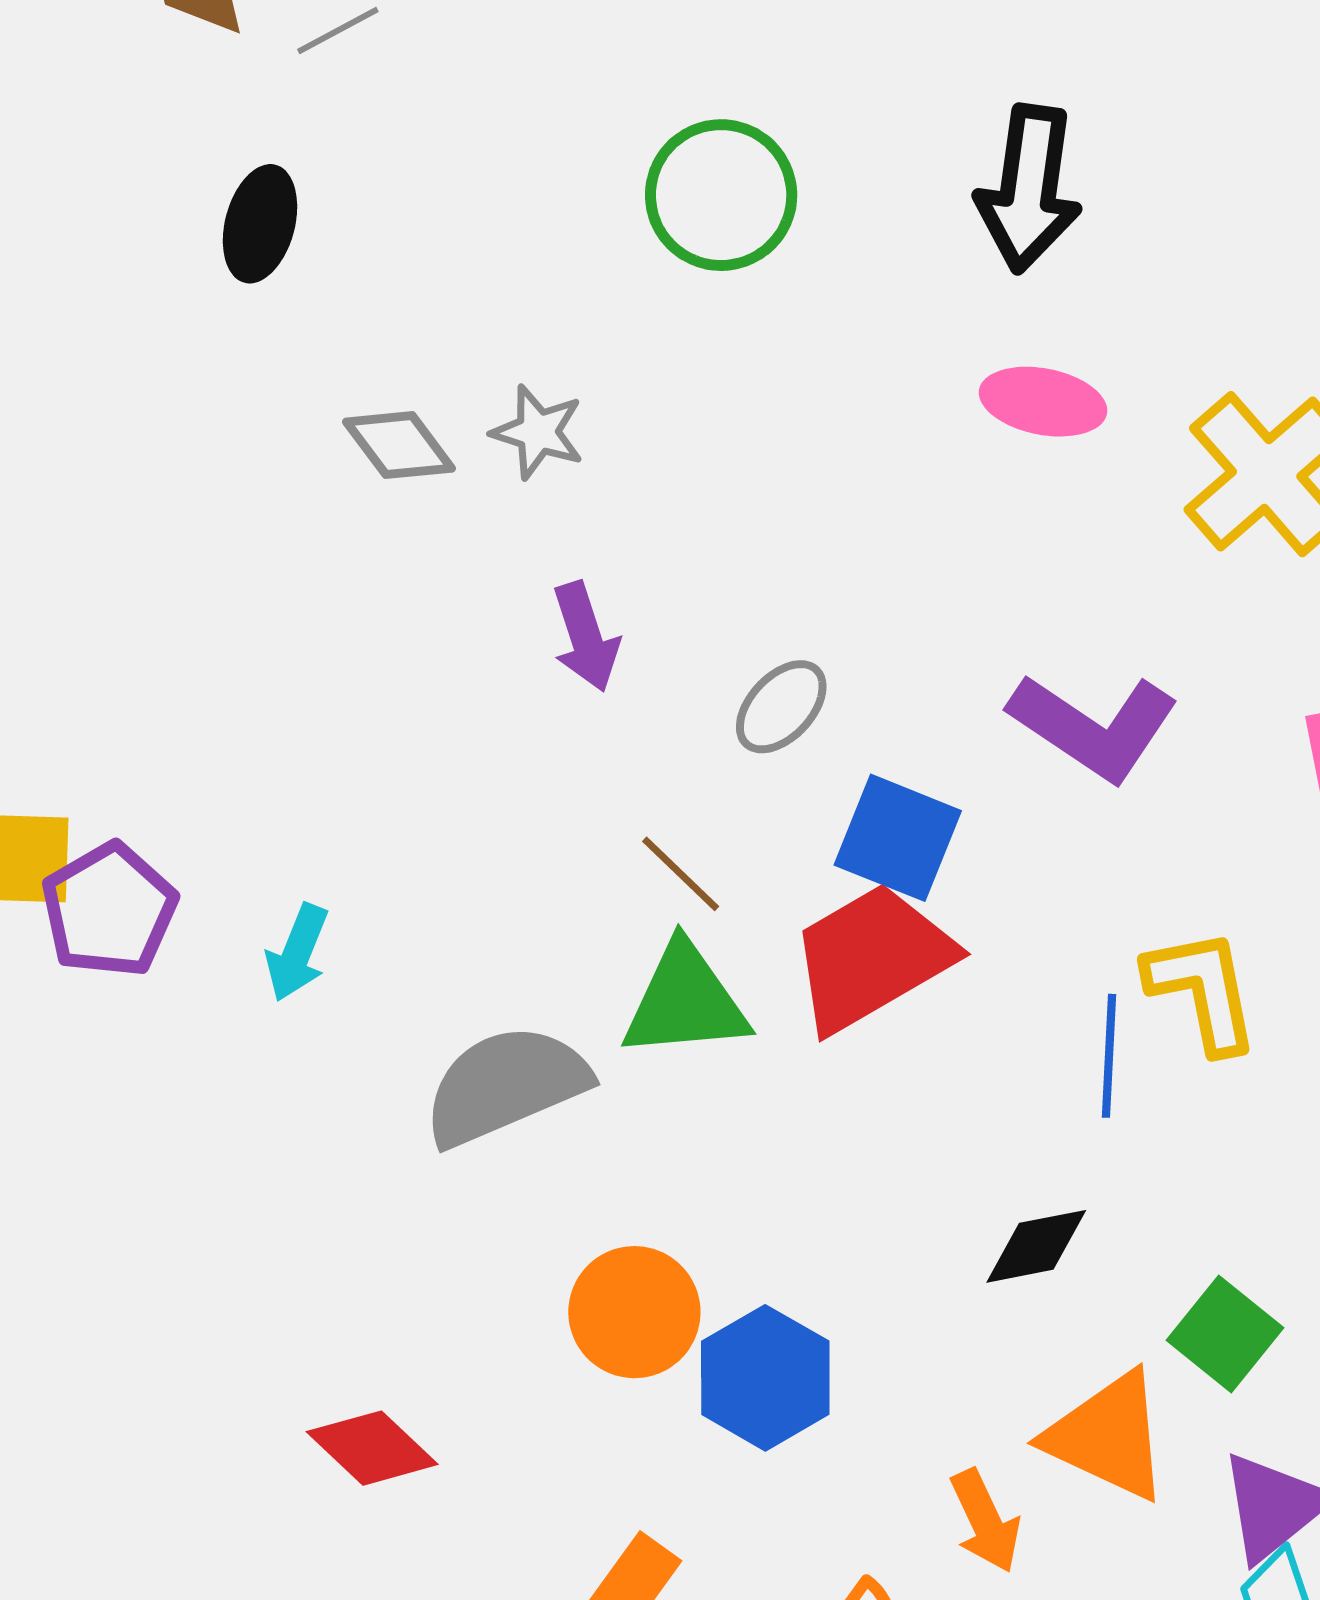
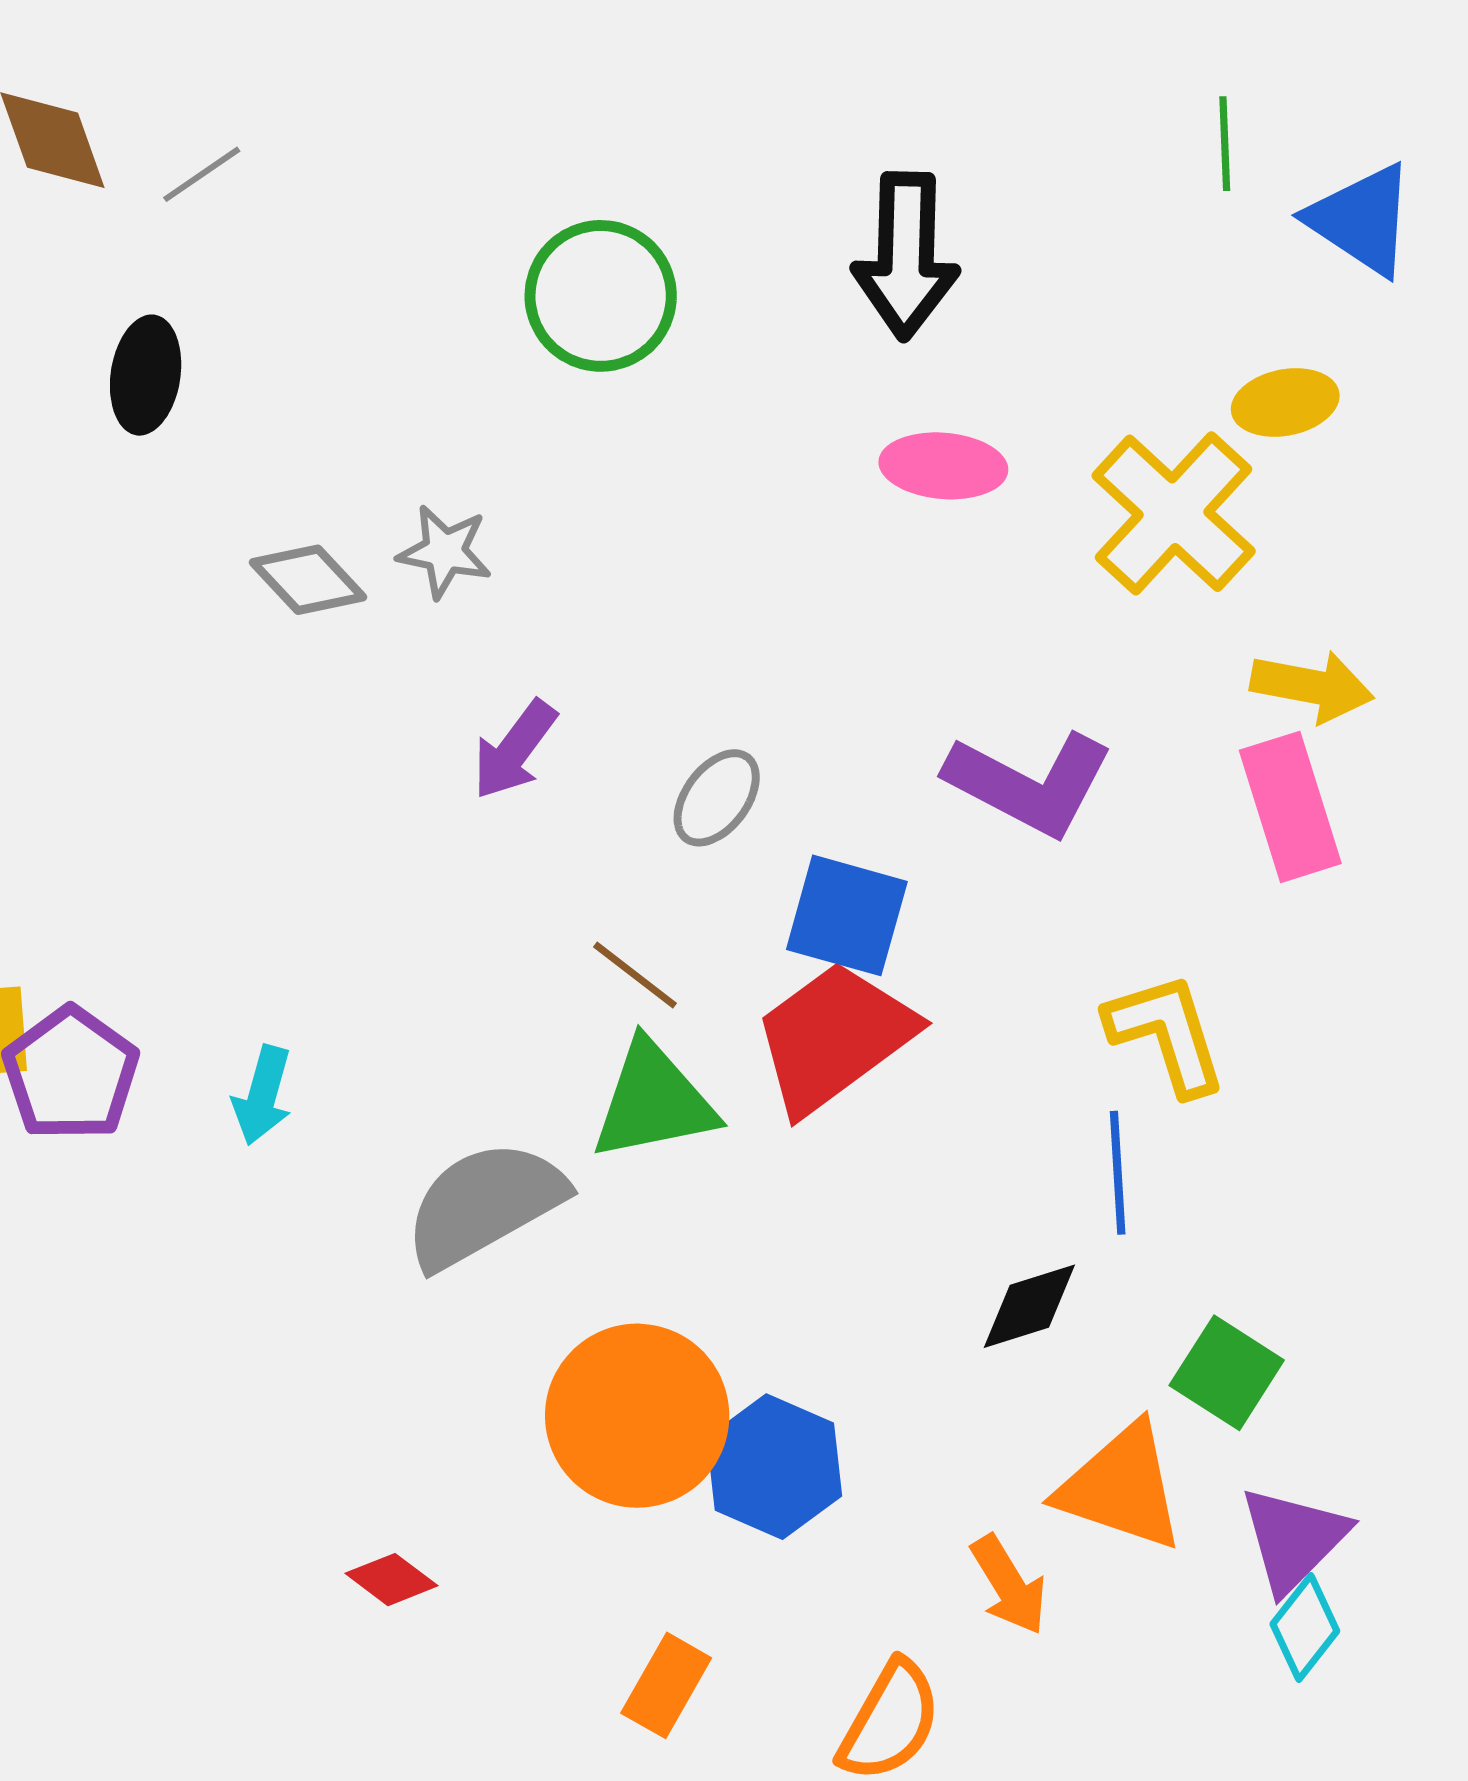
purple arrow: (586, 637) -> (514, 750), turned 61
blue line: (1109, 1056) -> (1118, 1173), moved
orange circle: (634, 1312) -> (637, 1416), size x1.4
red diamond: (372, 1448) -> (391, 1580), size x0.7

